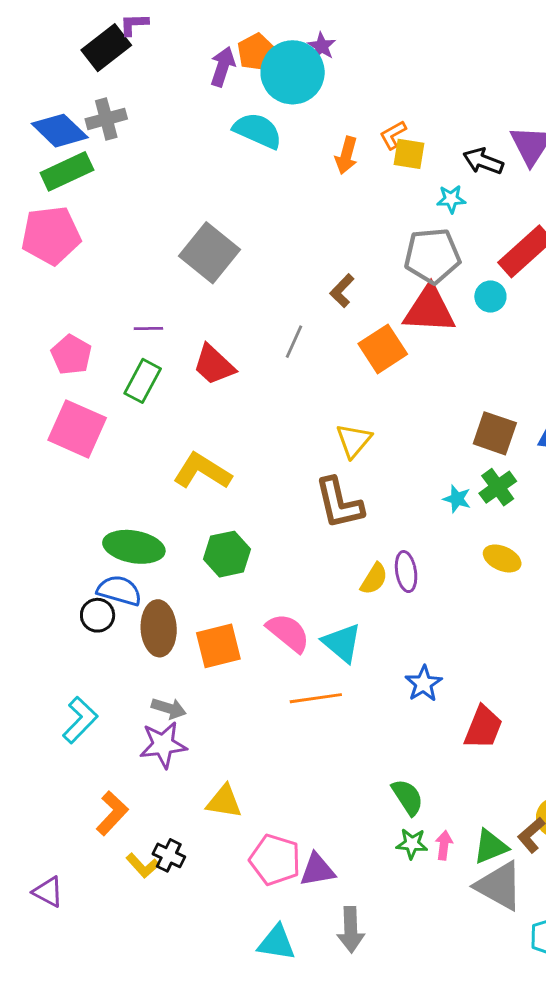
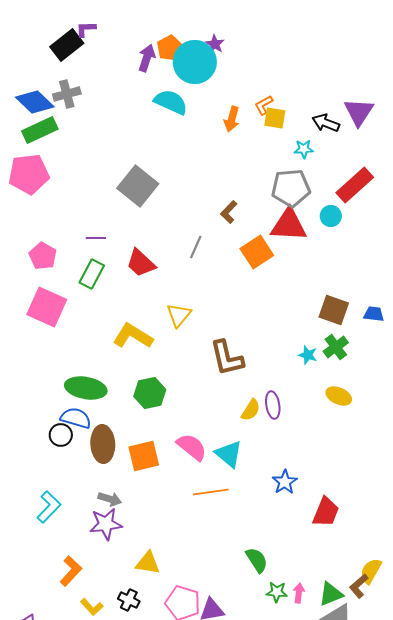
yellow triangle: (354, 441) -> (179, 315), moved
green semicircle: (408, 797) -> (257, 560), moved
black cross: (169, 855) -> (129, 600), moved

